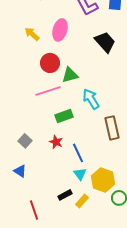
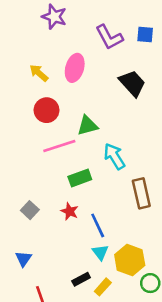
red circle: (50, 63) -> (46, 110), moved
blue triangle: (20, 171) -> (23, 259), moved, turned 32

